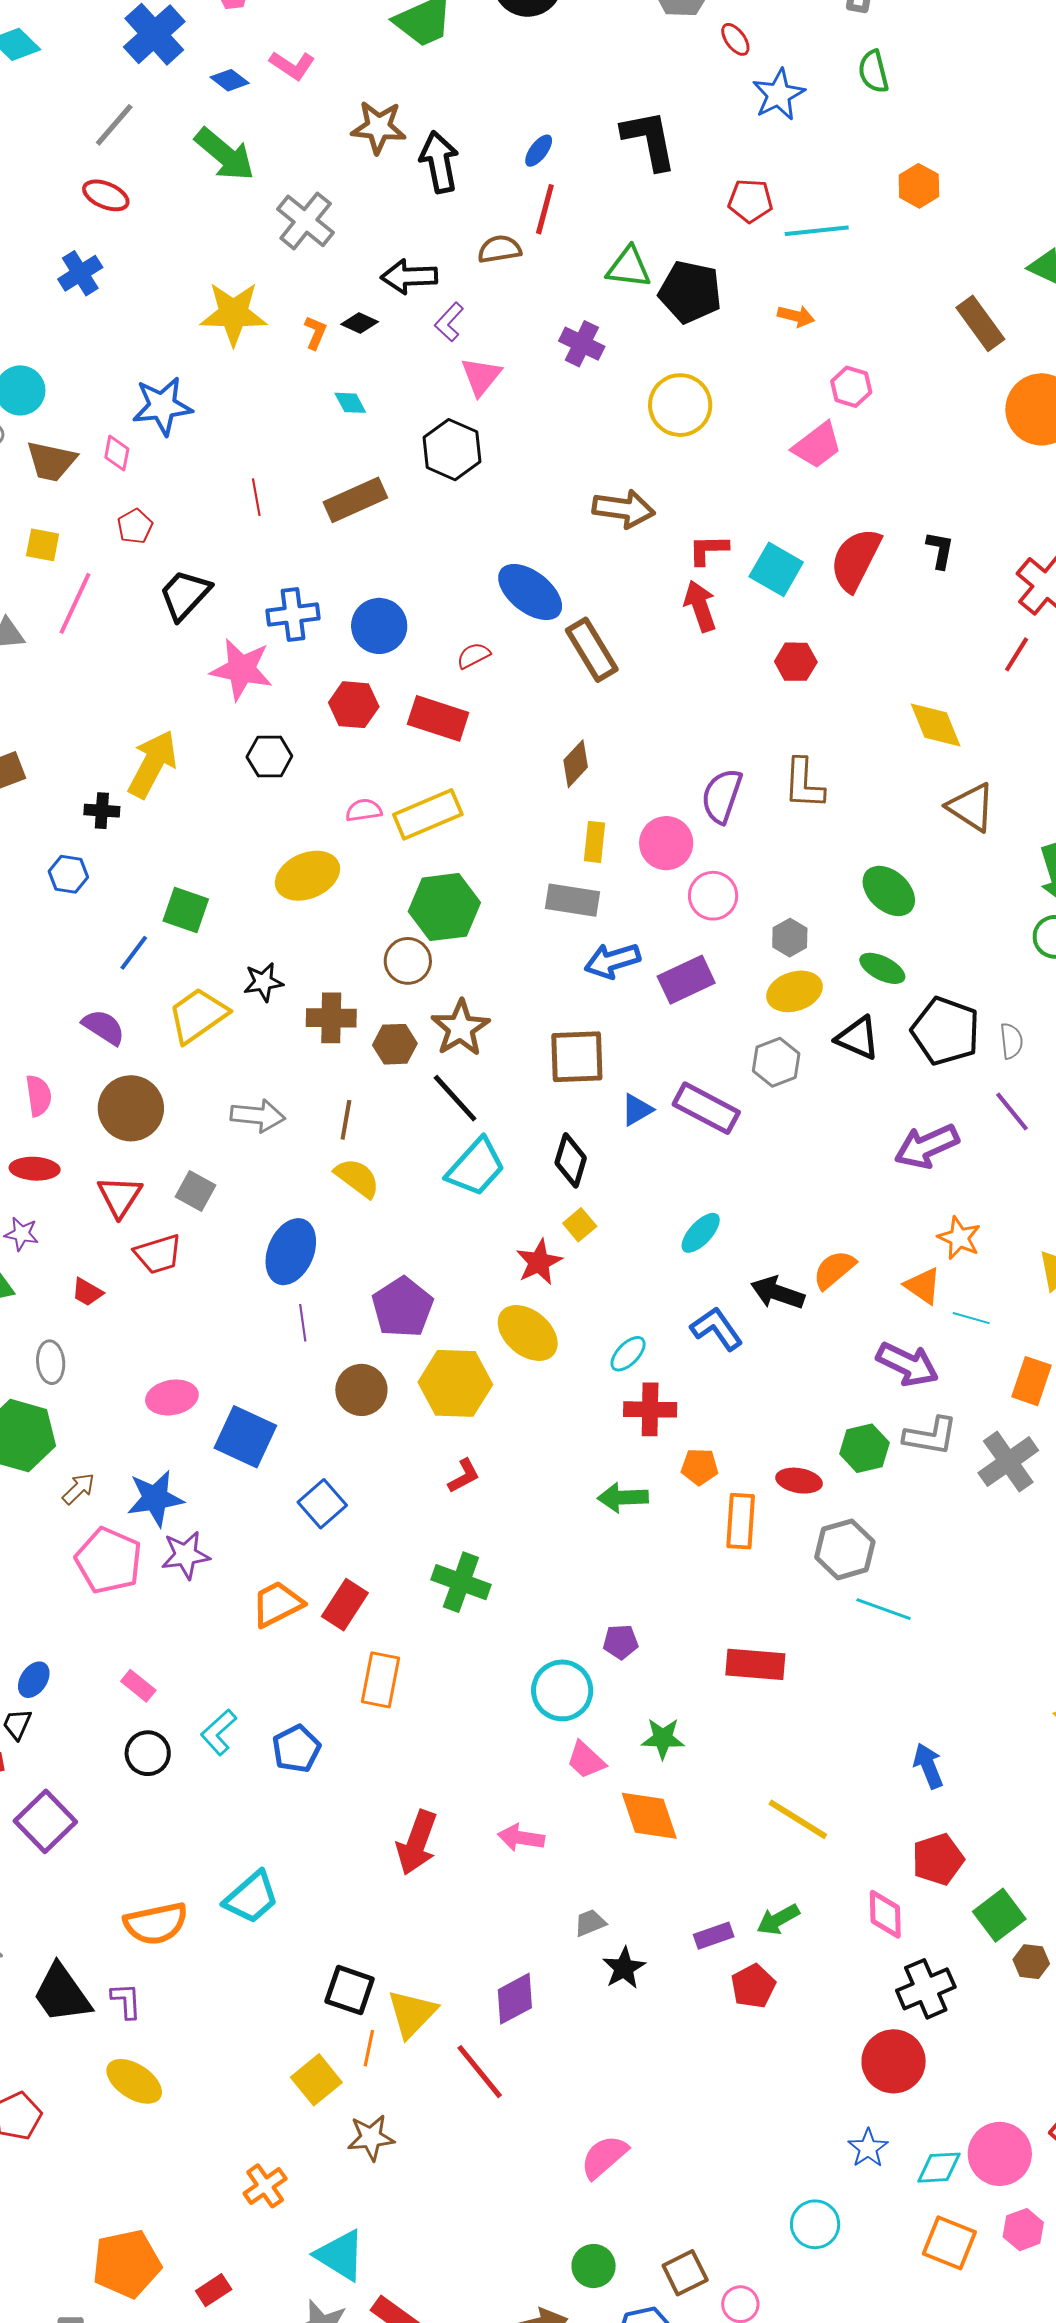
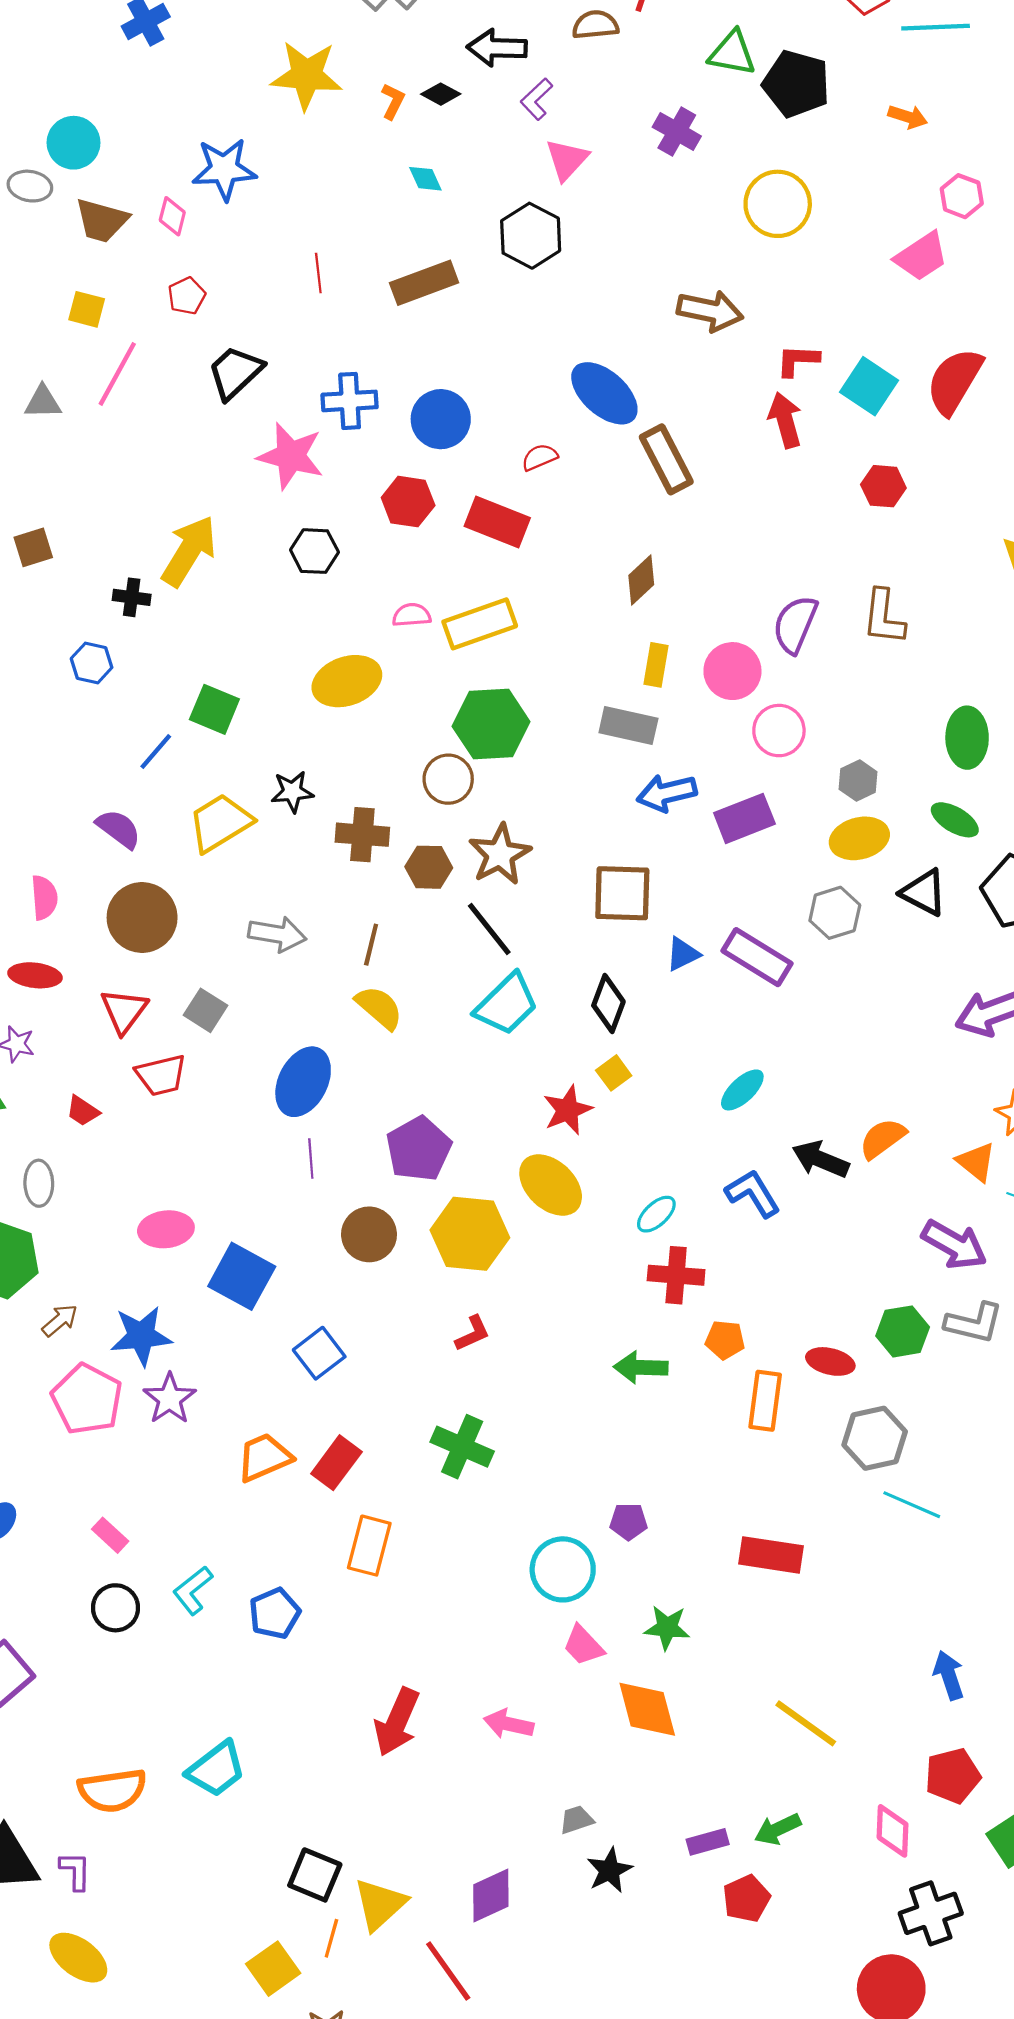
green ellipse: (889, 891) -> (967, 738), turned 44
purple star: (185, 1555) -> (170, 1399), turned -30

